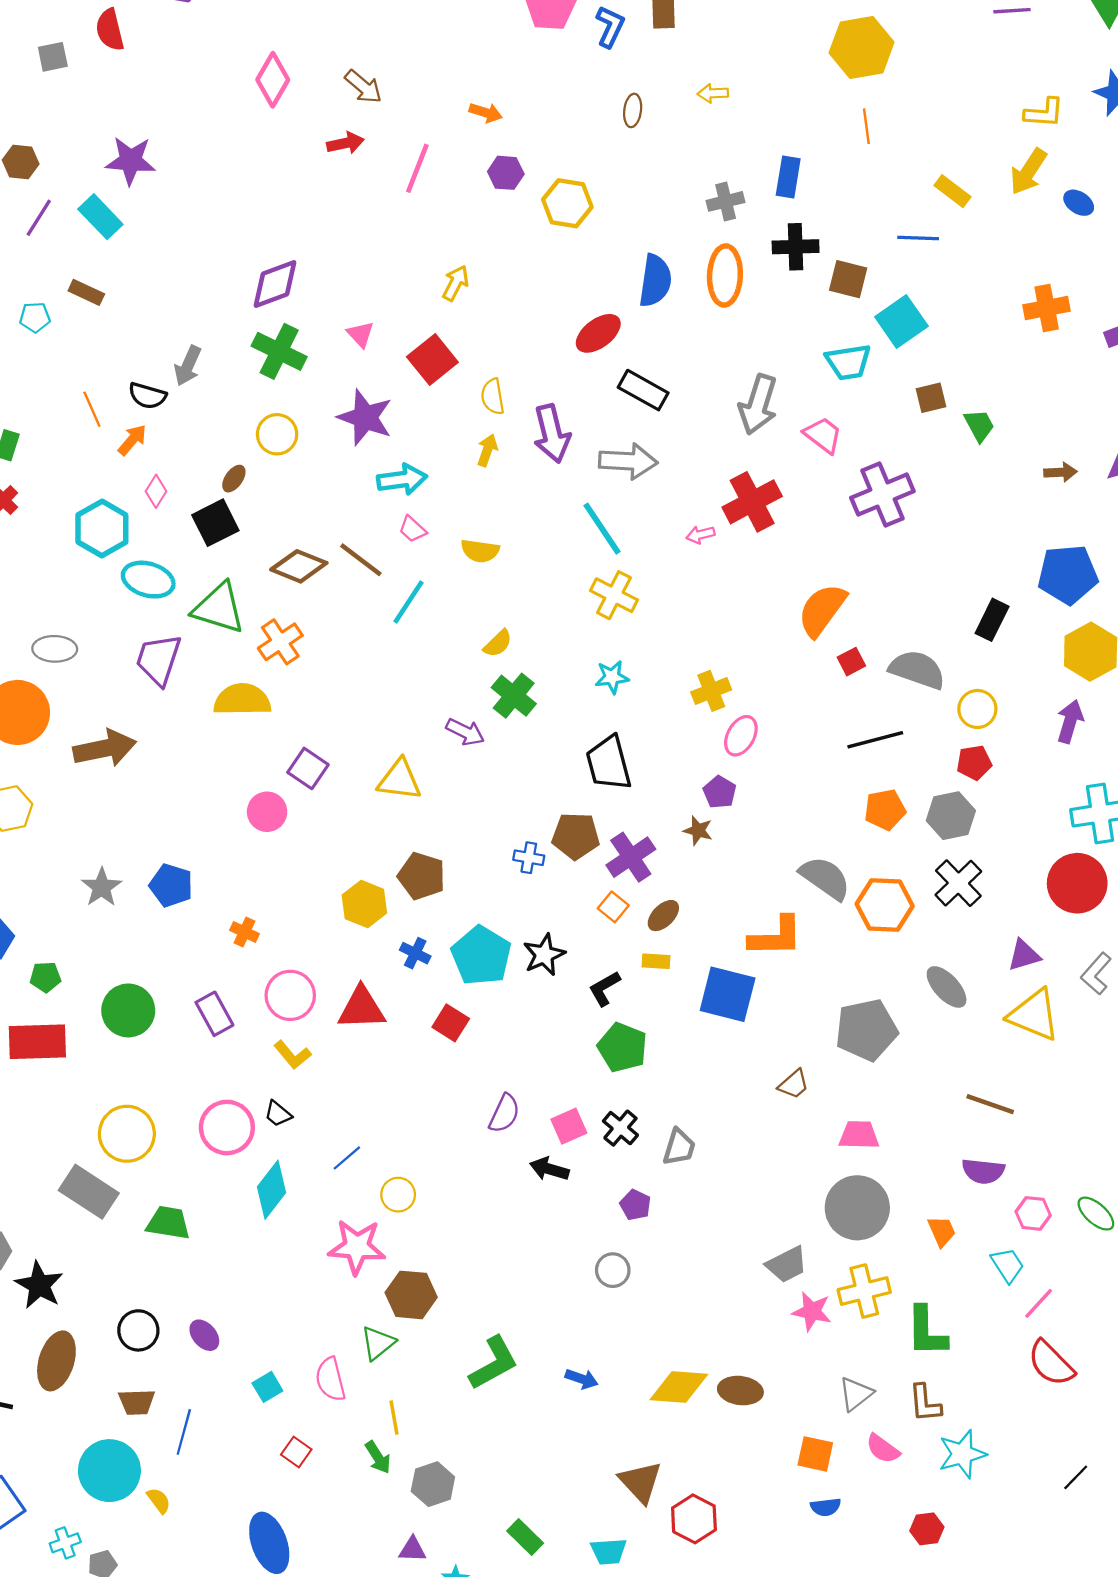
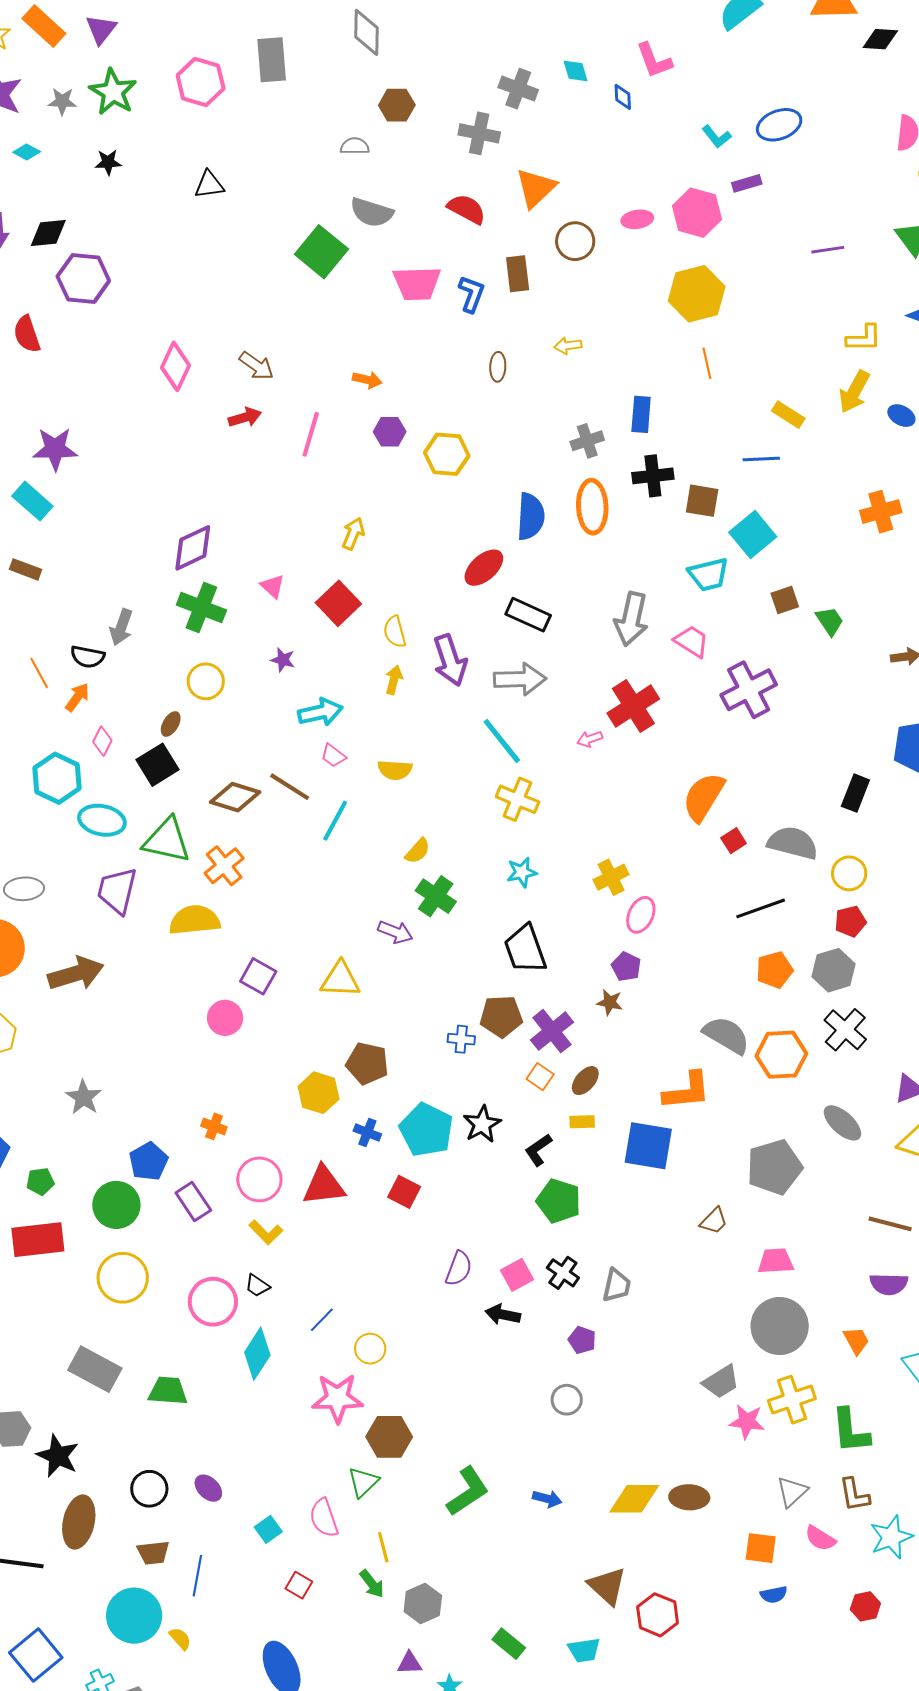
purple star: (365, 417) -> (283, 660), size x0.5
blue pentagon: (171, 885) -> (148, 1161), moved, turned 30
yellow circle: (127, 1134) -> (123, 1278), moved

